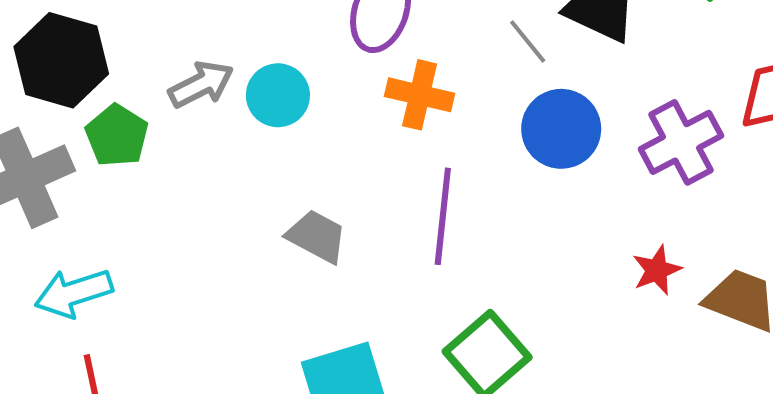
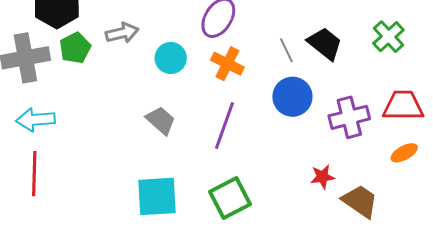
cyan circle: (278, 95) -> (171, 58), moved

